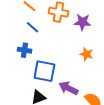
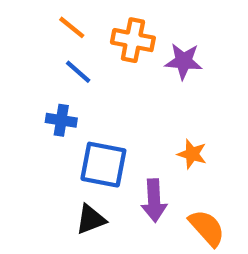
orange star: (86, 54) -> (192, 154), moved
purple arrow: (68, 88) -> (154, 200), turned -120

